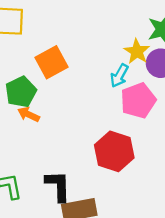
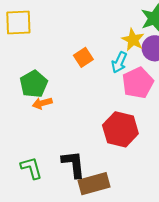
orange square: (51, 62) -> (83, 57), moved, size x0.7
orange arrow: (29, 114) -> (42, 103), turned -36

